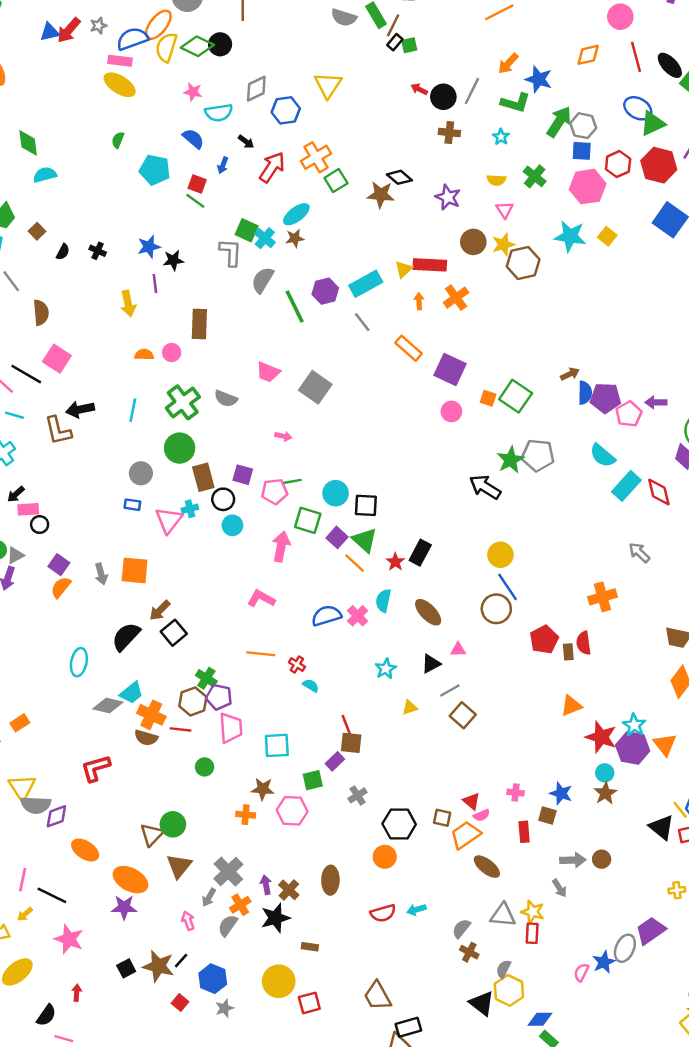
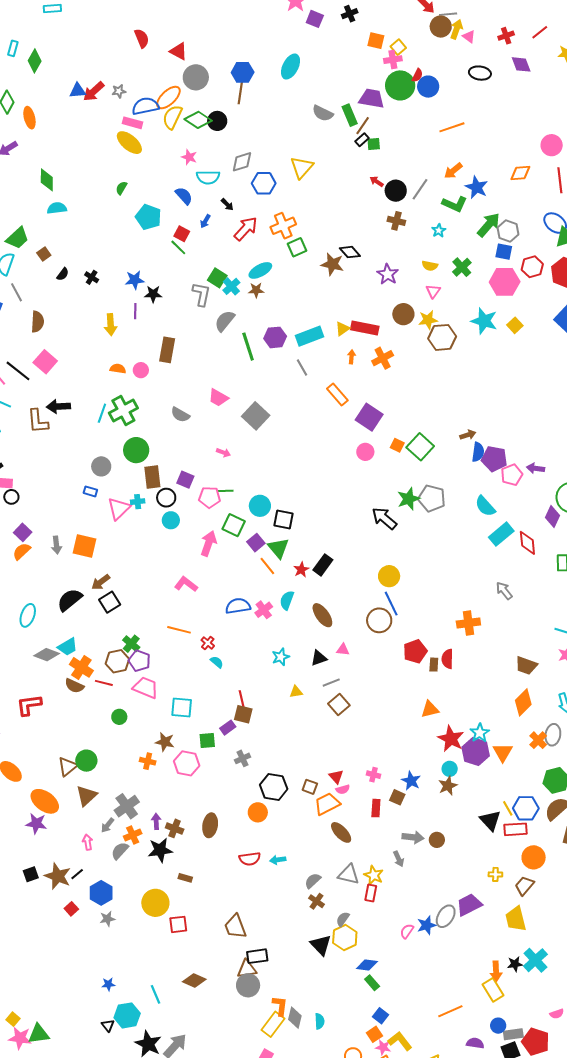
green cross: (183, 402) -> (123, 410), moved
pink trapezoid: (231, 728) -> (146, 688), turned -72
brown cross: (289, 890) -> (175, 828), turned -30

